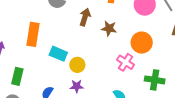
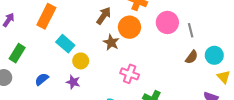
brown star: (109, 28) -> (111, 42), moved
orange circle: (142, 43) -> (129, 27), moved
pink cross: (126, 62) -> (130, 74), turned -30

